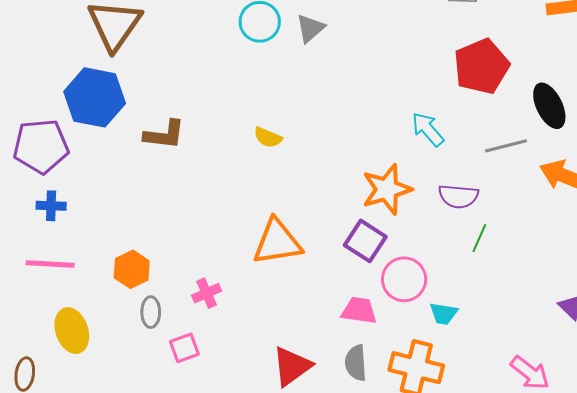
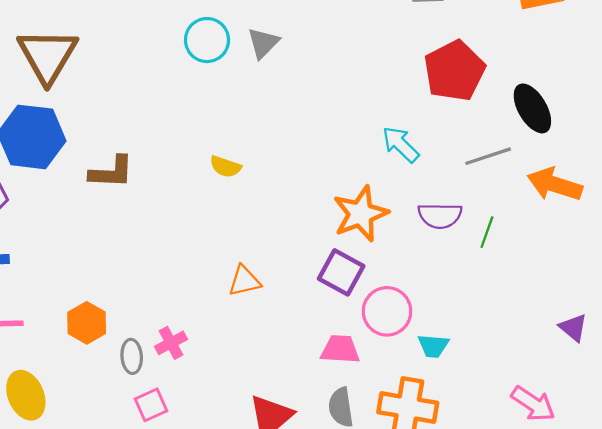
green line: (479, 238) -> (487, 232), moved
orange triangle: (277, 242) -> (244, 281), size x0.6
gray ellipse: (151, 312) -> (132, 356), moved

